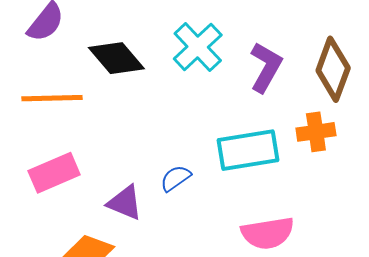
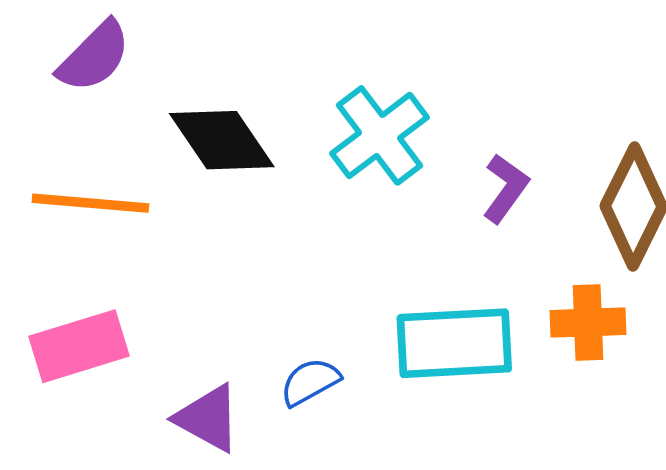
purple L-shape: (266, 67) -> (506, 188), size x0.7

